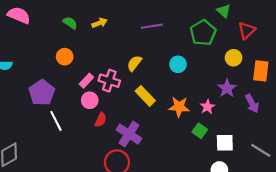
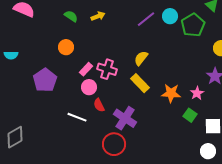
purple line: (152, 26) -> (146, 19), turned -30
yellow semicircle: (134, 63) -> (141, 58), moved
cyan circle: (178, 64) -> (170, 16), moved
red semicircle: (101, 120) -> (99, 105), turned 128
white line: (56, 121) -> (77, 117), moved, turned -42

